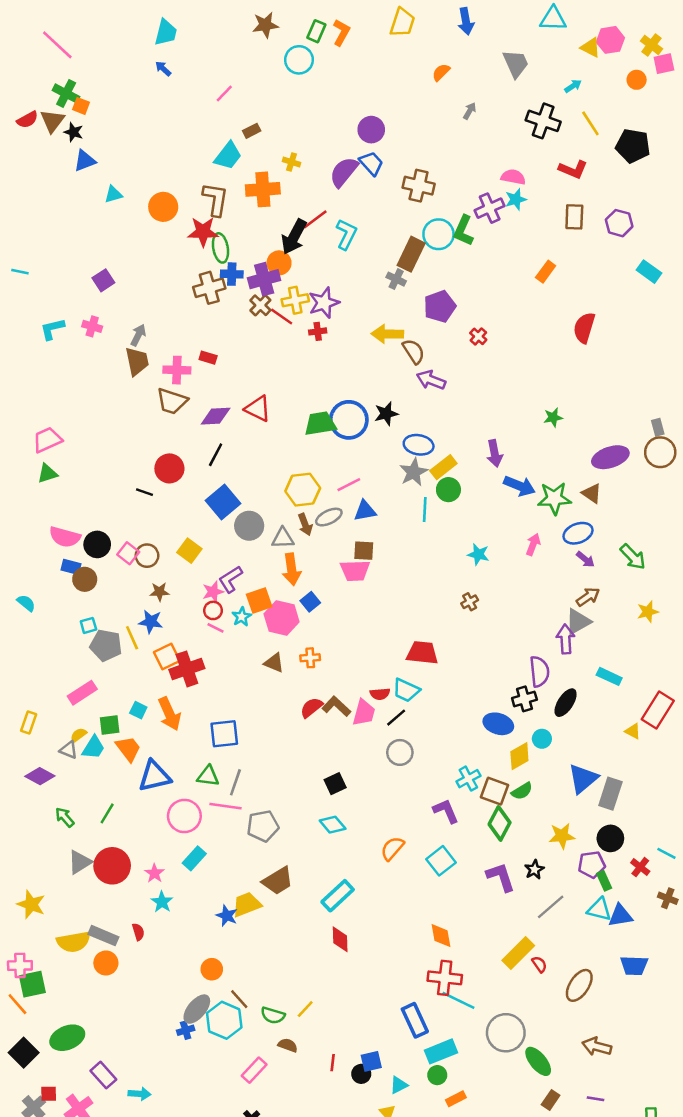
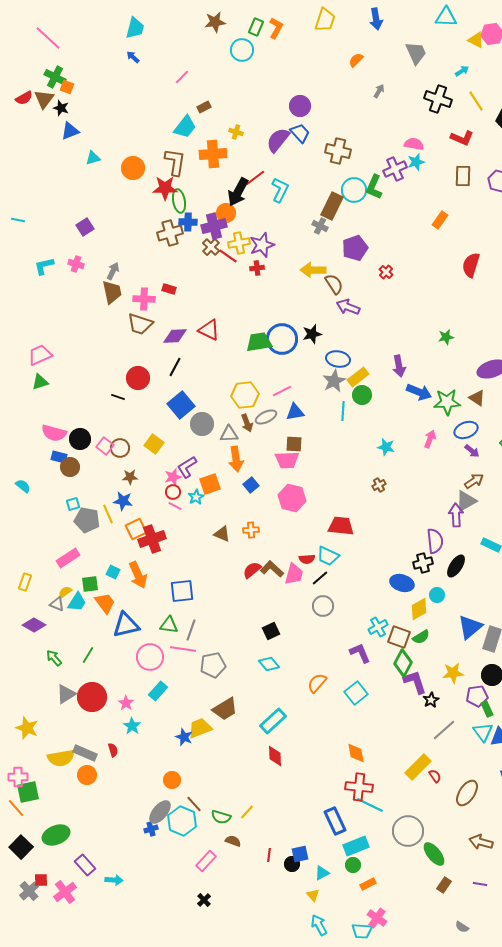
pink hexagon: (282, 618) -> (292, 498), moved
purple L-shape: (501, 877) -> (415, 682), moved
cyan triangle: (599, 909) -> (483, 732), turned 40

